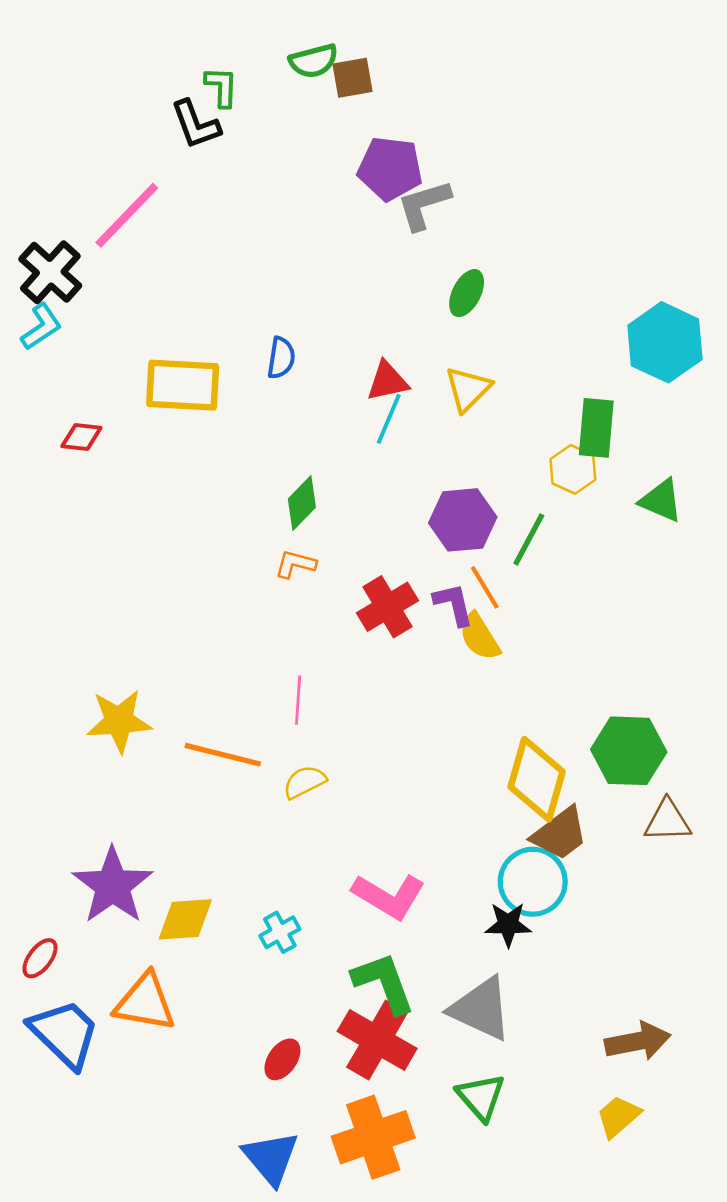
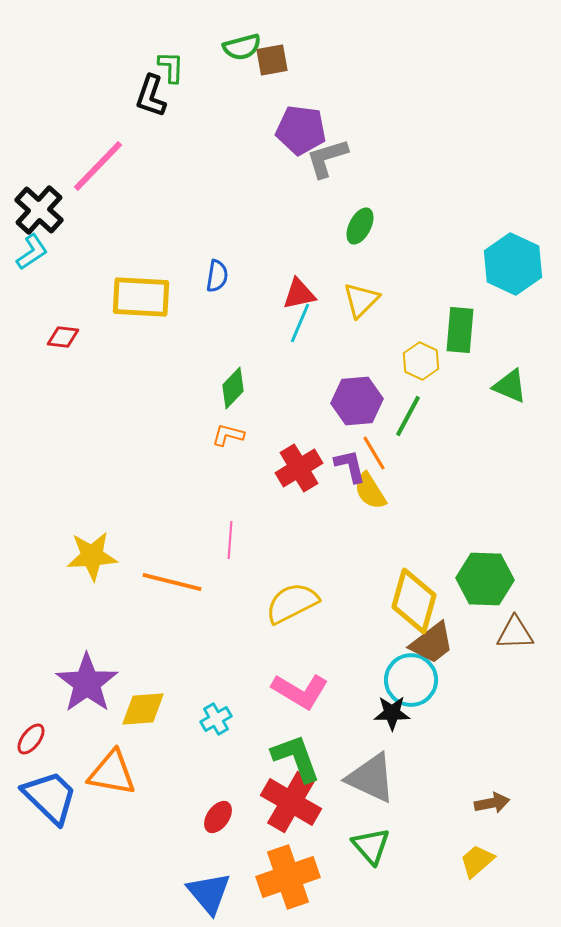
black L-shape: (196, 124) -> (151, 96), turned 39
yellow hexagon: (573, 469) -> (421, 361), moved
yellow semicircle: (305, 782) -> (292, 603), moved, size x1.6
brown arrow: (638, 1041) -> (492, 803), size x0.7

